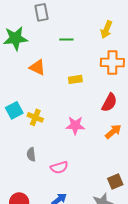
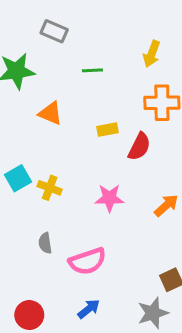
gray rectangle: (41, 12) -> (54, 31), turned -54
red semicircle: (109, 103) -> (139, 147), moved
pink semicircle: (59, 167) -> (87, 261), size x1.4

